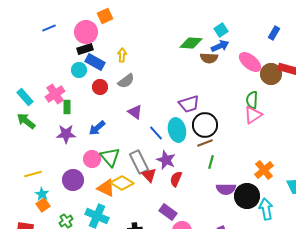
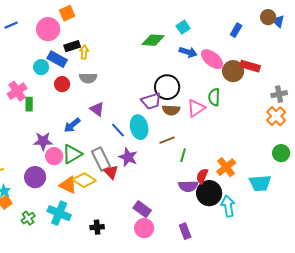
blue arrow: (220, 46) -> (188, 52), moved, turned 42
black rectangle: (85, 49) -> (72, 46), moved
brown semicircle: (209, 58) -> (171, 110), moved
gray semicircle: (126, 81) -> (88, 78), turned 36
pink triangle: (253, 115) -> (196, 108), moved
black circle: (205, 125) -> (167, 87), moved
blue arrow: (97, 128) -> (72, 125), moved
purple star: (66, 134) -> (43, 141), moved
green triangle: (110, 157) -> (72, 154), turned 40
green line: (211, 162) -> (183, 155), moved
red semicircle: (176, 179) -> (202, 176), moved
purple rectangle: (168, 212) -> (142, 209), moved

